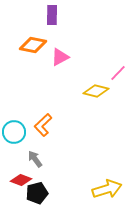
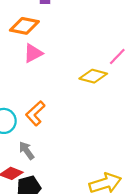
pink triangle: (60, 57) -> (33, 53), moved

